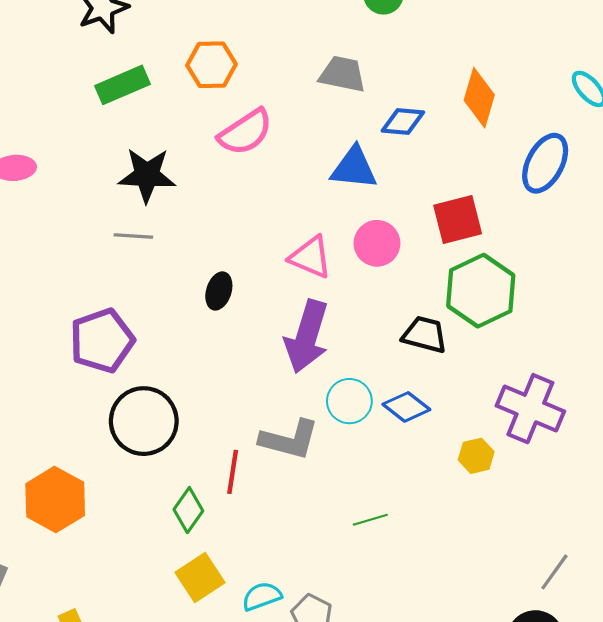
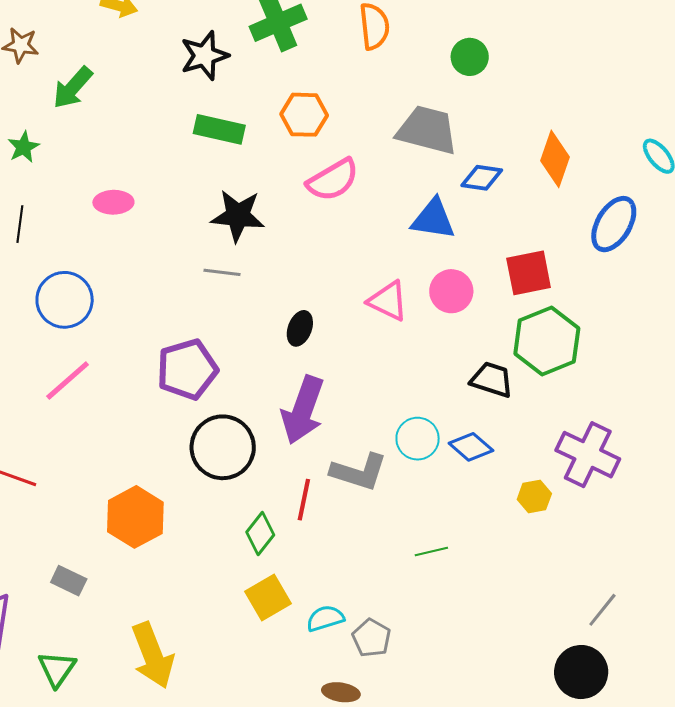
gray trapezoid: (343, 74) -> (427, 130), size x1.4
green rectangle: (123, 85) -> (219, 129), turned 33
purple arrow: (307, 336) -> (303, 410), moved

